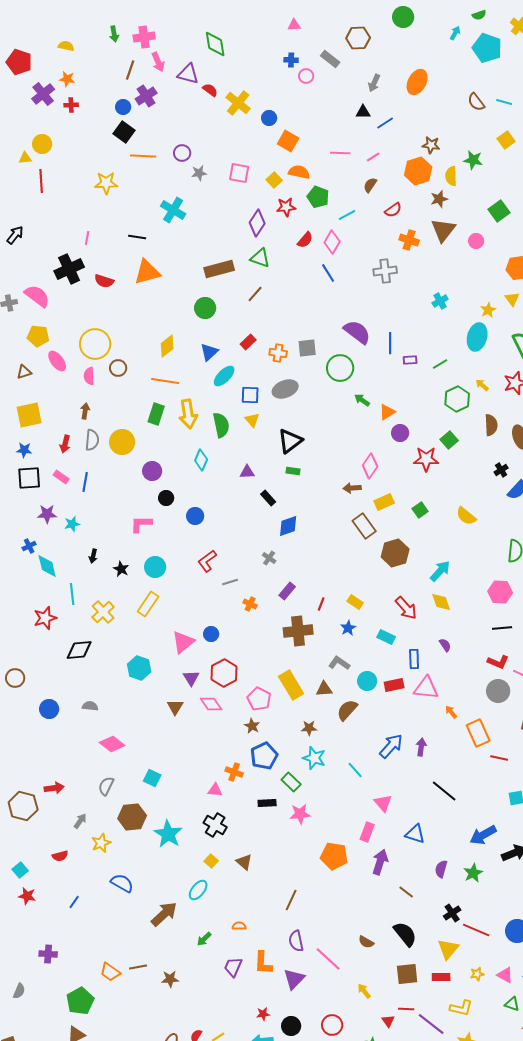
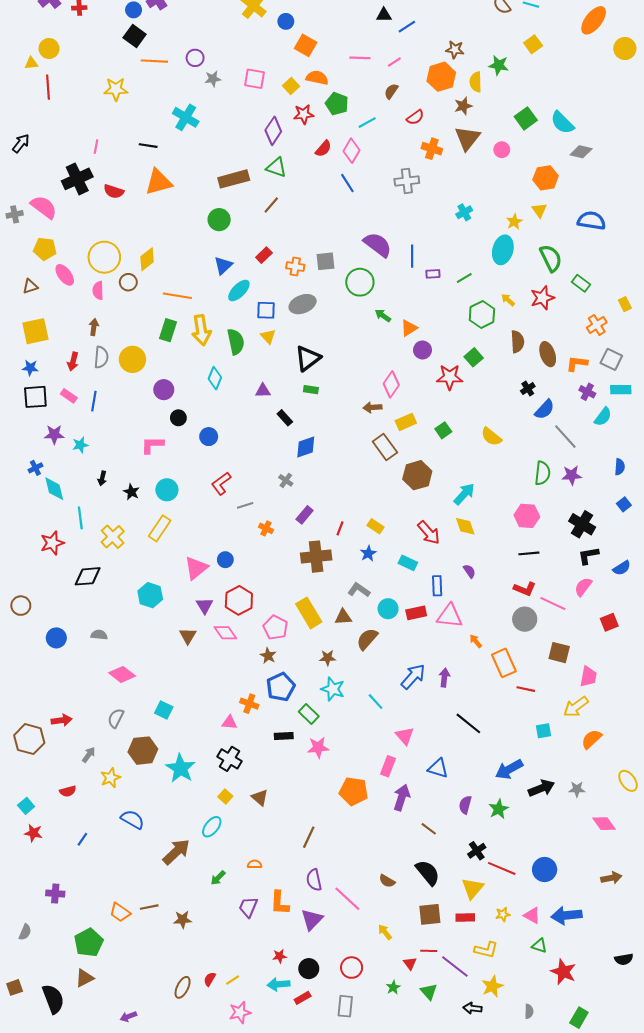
yellow diamond: (167, 346) -> (147, 259), moved

